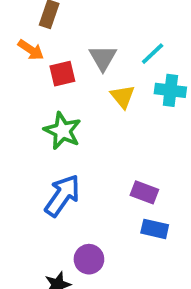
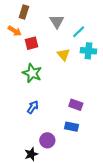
gray triangle: (103, 58) -> (57, 21), moved
blue arrow: (62, 196) -> (33, 107), size x0.6
blue rectangle: (155, 229) -> (72, 127), moved

